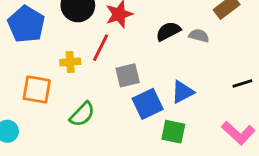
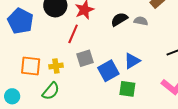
yellow cross: (70, 62) -> (56, 66), moved
gray square: (128, 75) -> (85, 58), moved
green semicircle: (82, 114) -> (51, 91), moved

